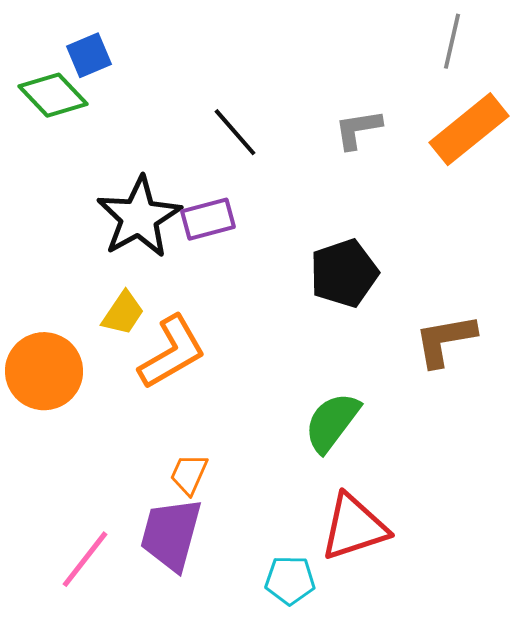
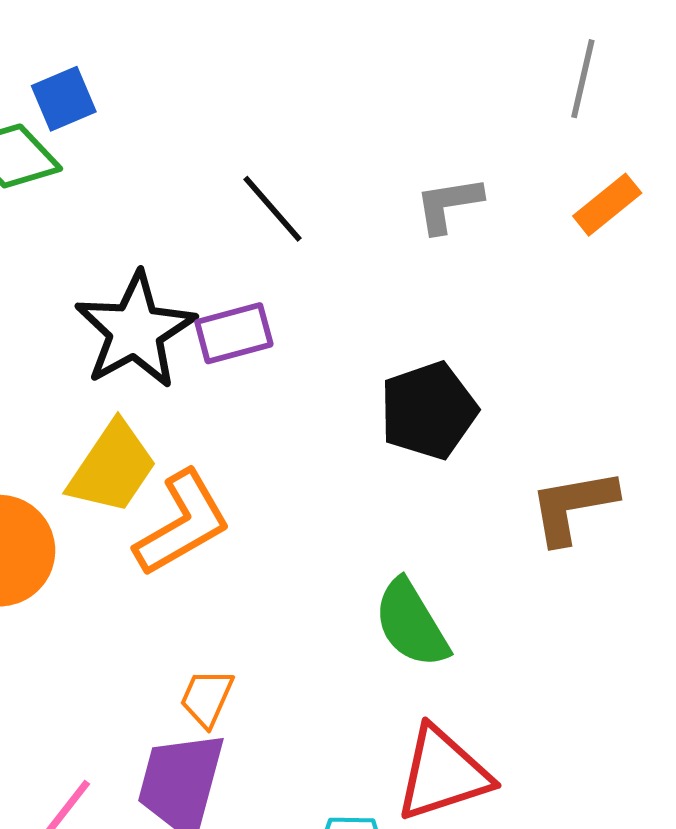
orange rectangle: (469, 129) -> (607, 205), size x0.6
yellow trapezoid: (123, 313) -> (112, 468), size x1.5
green semicircle: (332, 422) -> (411, 624), turned -68

